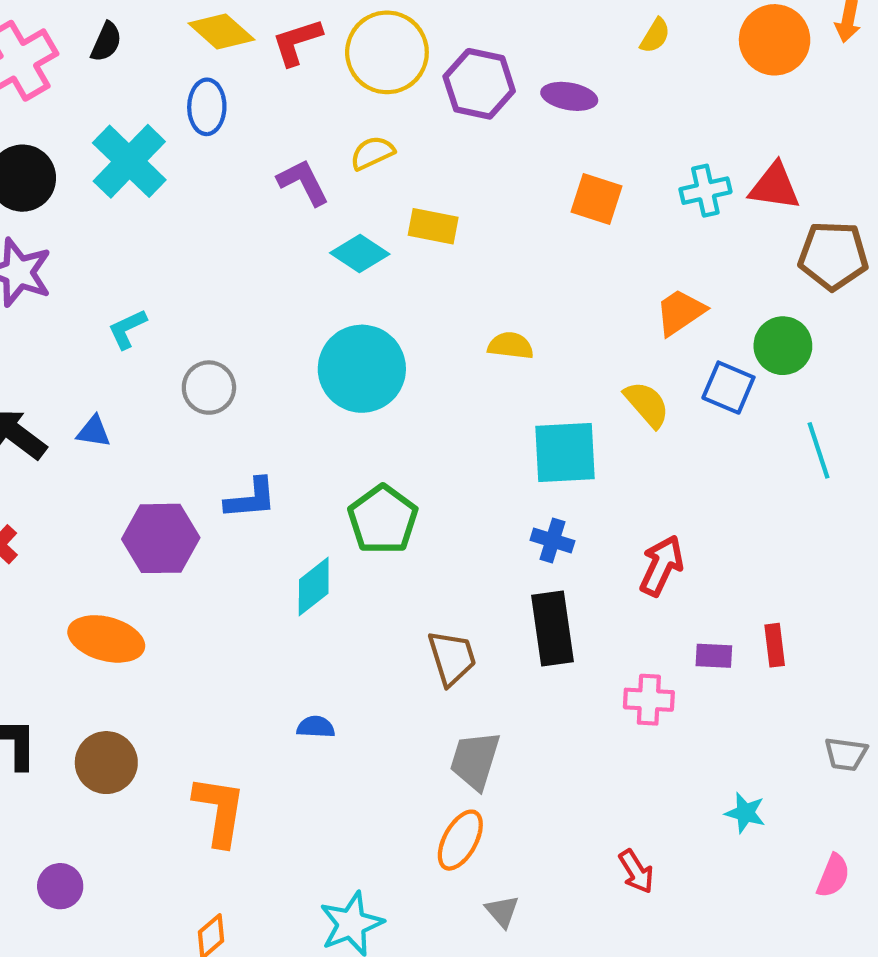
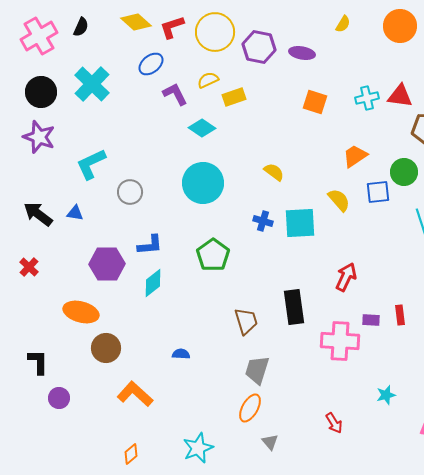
blue ellipse: (207, 107) -> (151, 64), moved, turned 50
yellow rectangle: (433, 226) -> (234, 97), moved, turned -30
cyan L-shape: (127, 329) -> (91, 164), size x1.6
yellow semicircle: (511, 346) -> (274, 172), turned 30
blue square: (728, 388) -> (378, 192), turned -30
blue cross: (552, 540) -> (263, 221), moved
cyan diamond: (314, 587) -> (153, 283), moved
pink cross: (649, 700) -> (340, 341), size x1.6
brown circle: (106, 763) -> (106, 348), moved
orange L-shape: (219, 811) -> (135, 394), turned -57
cyan star: (745, 813) -> (386, 395), turned -30
purple circle: (60, 886) -> (59, 398), moved

